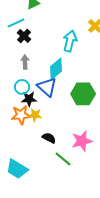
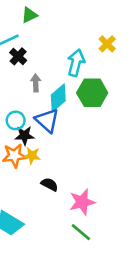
gray arrow: (25, 62) -> (36, 83), moved
green hexagon: (83, 94) -> (92, 93), moved
pink star: (82, 141) -> (82, 202), moved
green line: (63, 159) -> (81, 232), moved

